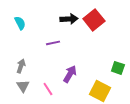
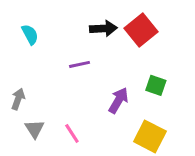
gray arrow: (21, 66) -> (18, 99), moved
green square: (118, 68) -> (156, 85), moved
purple arrow: (70, 74) -> (118, 100), moved

